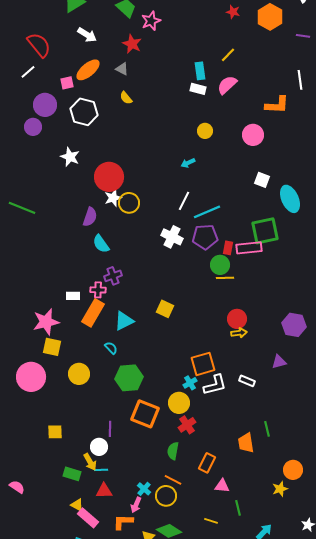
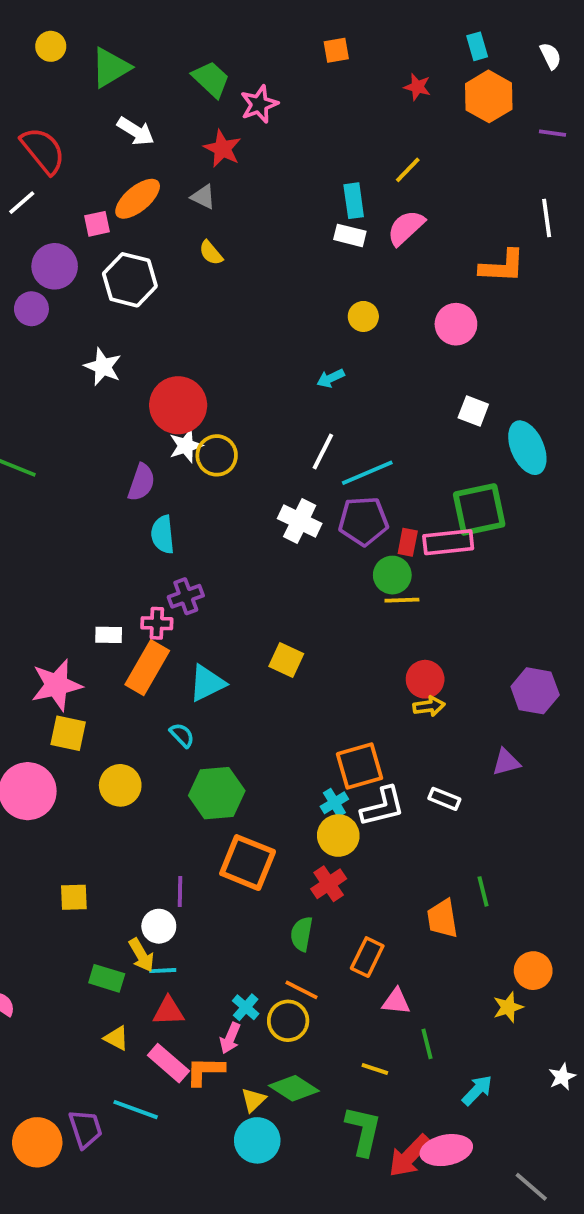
cyan semicircle: (101, 244) -> (163, 535), turned 30
yellow circle: (179, 403) -> (338, 836), moved
pink rectangle: (88, 518) -> (168, 1063), moved

